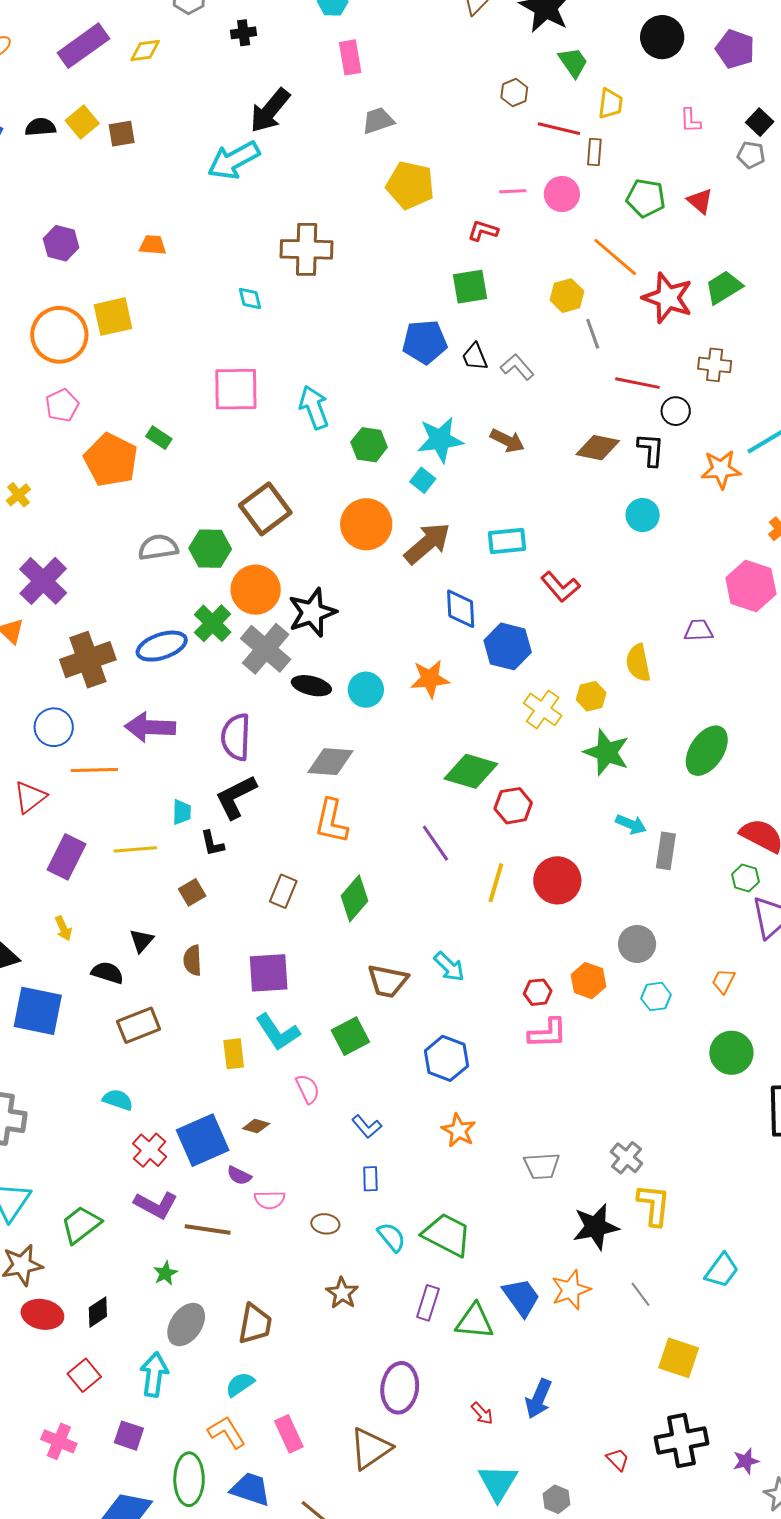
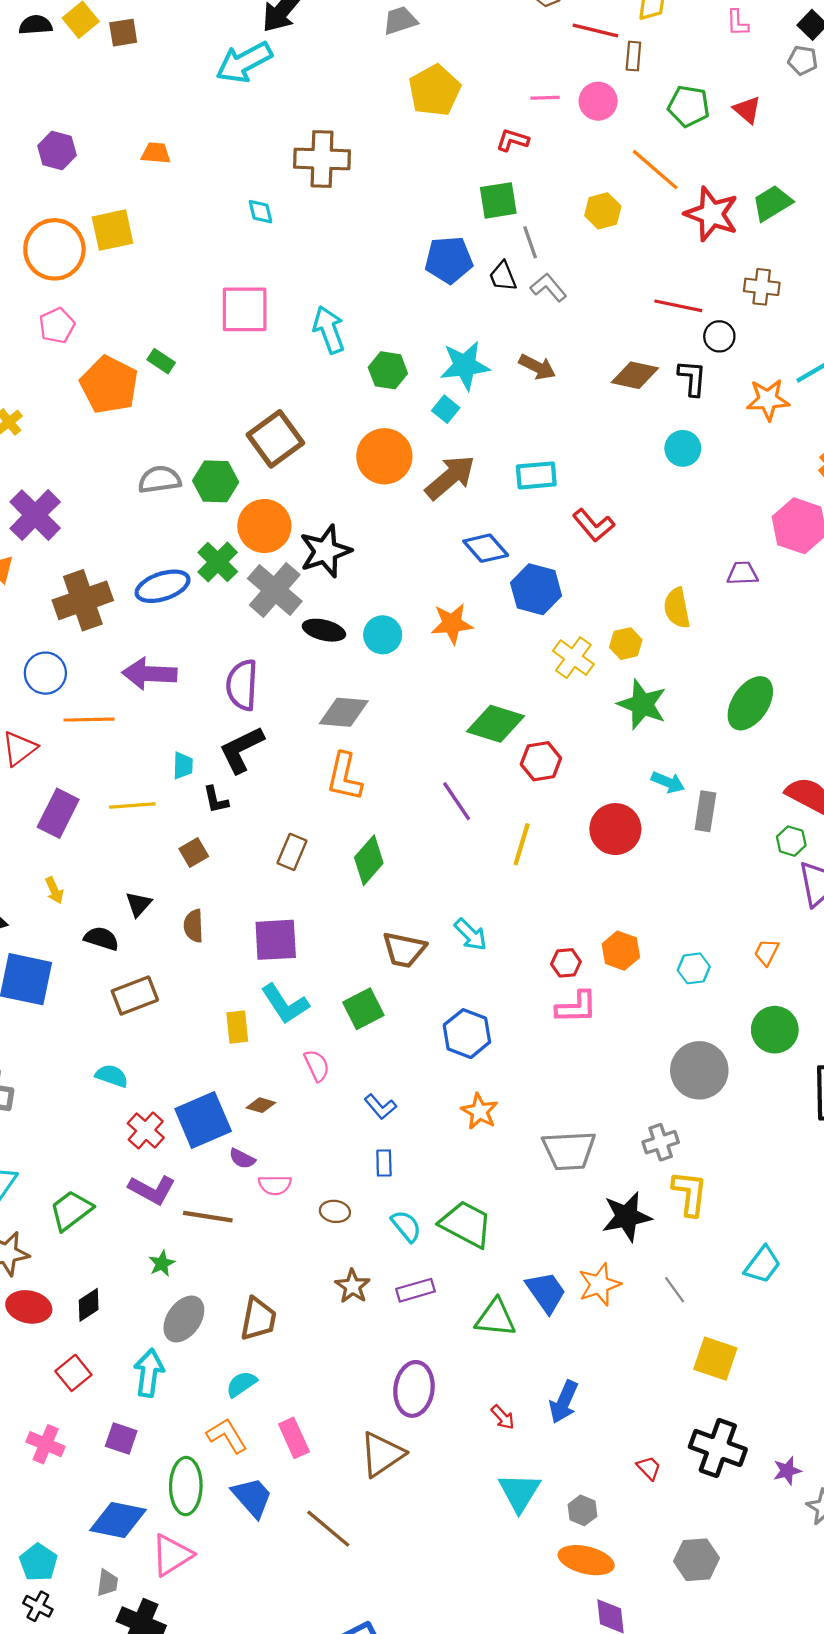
yellow pentagon: (410, 185) -> (434, 90), turned 30
gray line: (593, 334) -> (530, 242), moved
blue diamond: (461, 609) -> (486, 548), turned -39
red circle: (557, 880) -> (615, 829), moved
gray circle: (637, 944) -> (699, 1070), moved, size x1.4
gray cross: (627, 1158) -> (661, 1142), turned 32
gray trapezoid: (542, 1166) -> (569, 1151), size x1.4
purple rectangle: (428, 1303) -> (416, 1290), moved, turned 56
black cross: (681, 1441) -> (718, 1448), turned 30
blue trapezoid: (251, 1489) -> (252, 1497), turned 30

